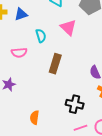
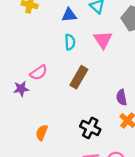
blue triangle: (21, 14) -> (69, 15), moved
pink semicircle: (19, 53) -> (39, 73), moved, turned -42

